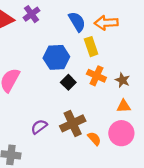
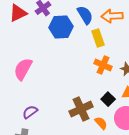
blue hexagon: (56, 57) -> (61, 27), moved
black square: (68, 82) -> (108, 99), moved
purple semicircle: (39, 127) -> (30, 112), moved

